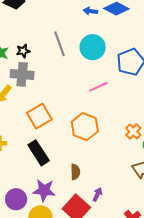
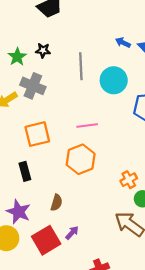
black star: (23, 51) -> (43, 50), moved
pink line: (98, 87) -> (87, 125), moved
black rectangle: (39, 153) -> (25, 171), size x0.7

